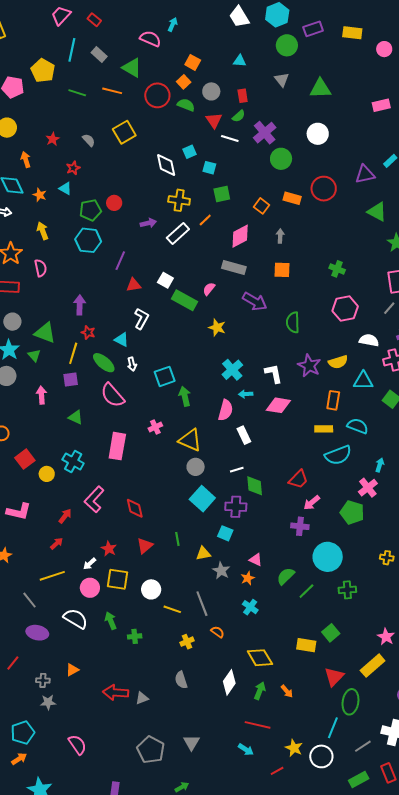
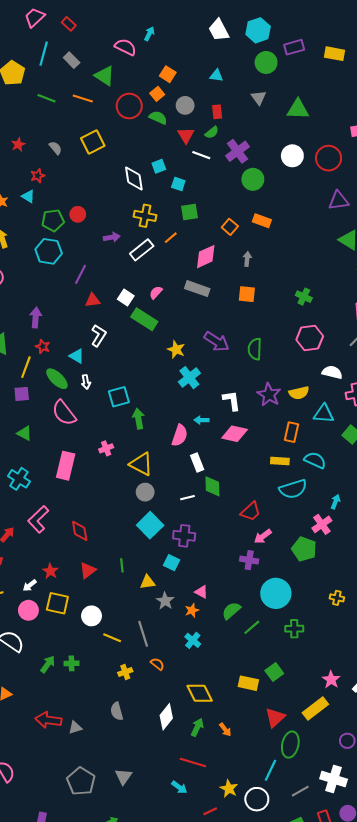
red circle: (324, 189) -> (329, 158), moved
pink semicircle: (209, 289) -> (156, 292), moved
purple arrow: (255, 301) -> (217, 342), moved
cyan cross: (232, 370) -> (189, 378), moved
green diamond: (255, 486) -> (212, 486), moved
green arrow: (111, 621) -> (48, 664), moved, turned 54

